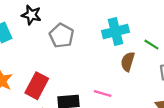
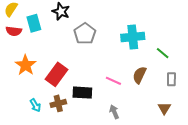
brown semicircle: (128, 62) -> (139, 75), moved
pink line: (103, 93) -> (113, 81), moved

